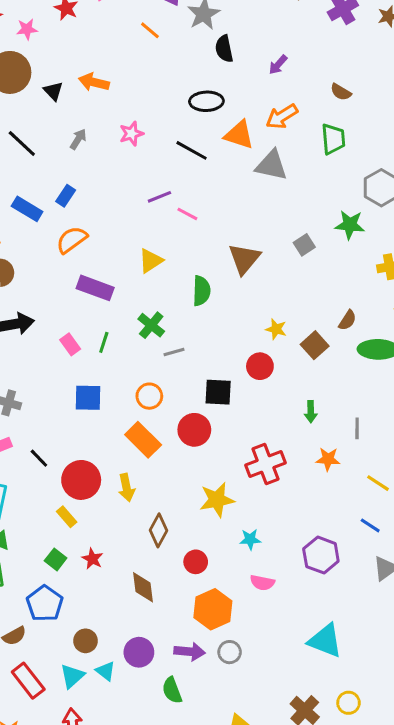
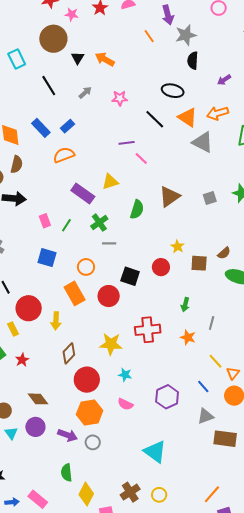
purple rectangle: (95, 288) -> (83, 193), moved
brown square: (315, 345) -> (199, 263), turned 30
red circle: (196, 562) -> (87, 380), size x1.6
brown diamond: (143, 587) -> (38, 399), moved, turned -45
green semicircle: (172, 690) -> (67, 473), moved

